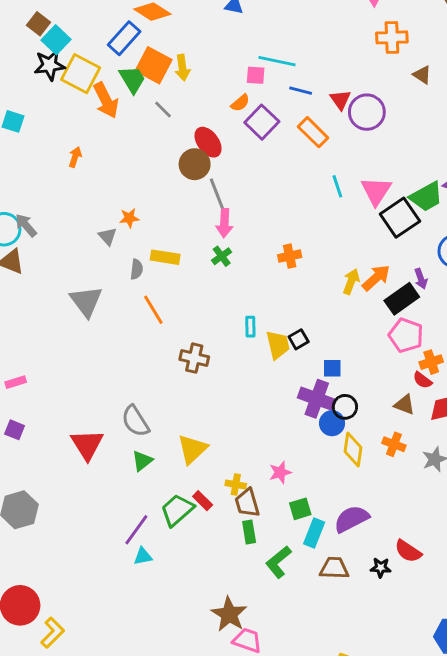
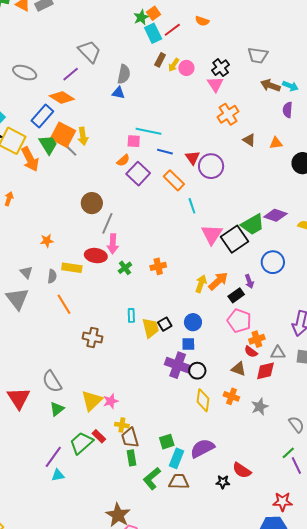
orange cross: (392, 37) -> (228, 114), turned -30
gray line: (163, 109) -> (71, 150), moved
red ellipse: (208, 142) -> (96, 256), moved, turned -45
cyan line: (337, 186) -> (192, 206), moved
pink triangle: (376, 191) -> (212, 234), moved
gray line: (217, 194) -> (107, 223), turned 45
gray triangle: (107, 236) -> (26, 272), moved
green cross: (222, 256) -> (125, 268), moved
black rectangle: (402, 299) -> (236, 295), size x0.7
blue circle: (332, 423) -> (193, 322), moved
pink star: (280, 472) -> (111, 401), moved
brown trapezoid: (334, 568) -> (179, 482), moved

